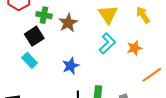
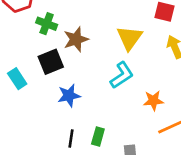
black square: (34, 36) -> (51, 62), moved
orange star: (134, 48) -> (153, 101), moved

